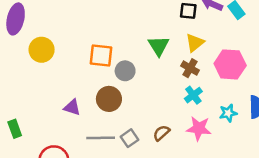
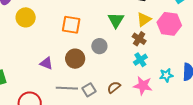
pink hexagon: (230, 64) -> (169, 24), moved
gray circle: (125, 71) -> (99, 46), moved

